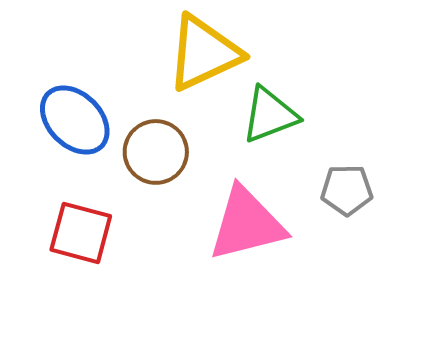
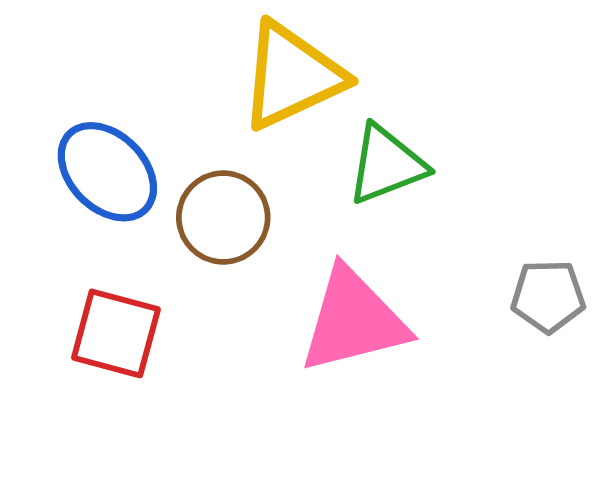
gray pentagon: (347, 190) -> (548, 296), moved

